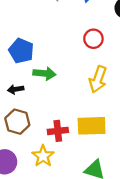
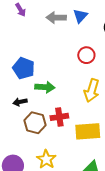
brown hexagon: (17, 122) -> (35, 123), moved
red cross: (58, 131) -> (59, 117), moved

